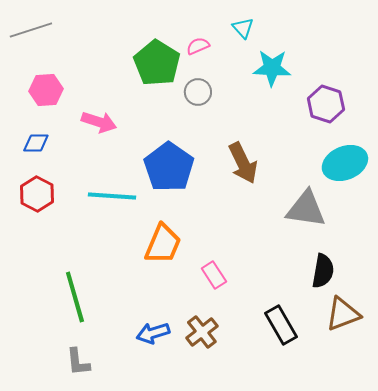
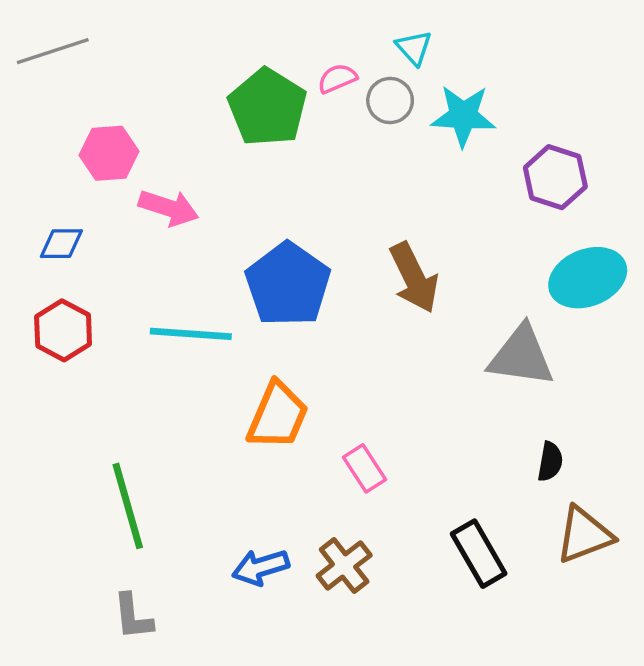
pink hexagon: (46, 90) -> (109, 153), moved
gray circle: (198, 92) -> (390, 100), moved
black semicircle: (323, 271) -> (550, 462), size x0.7

